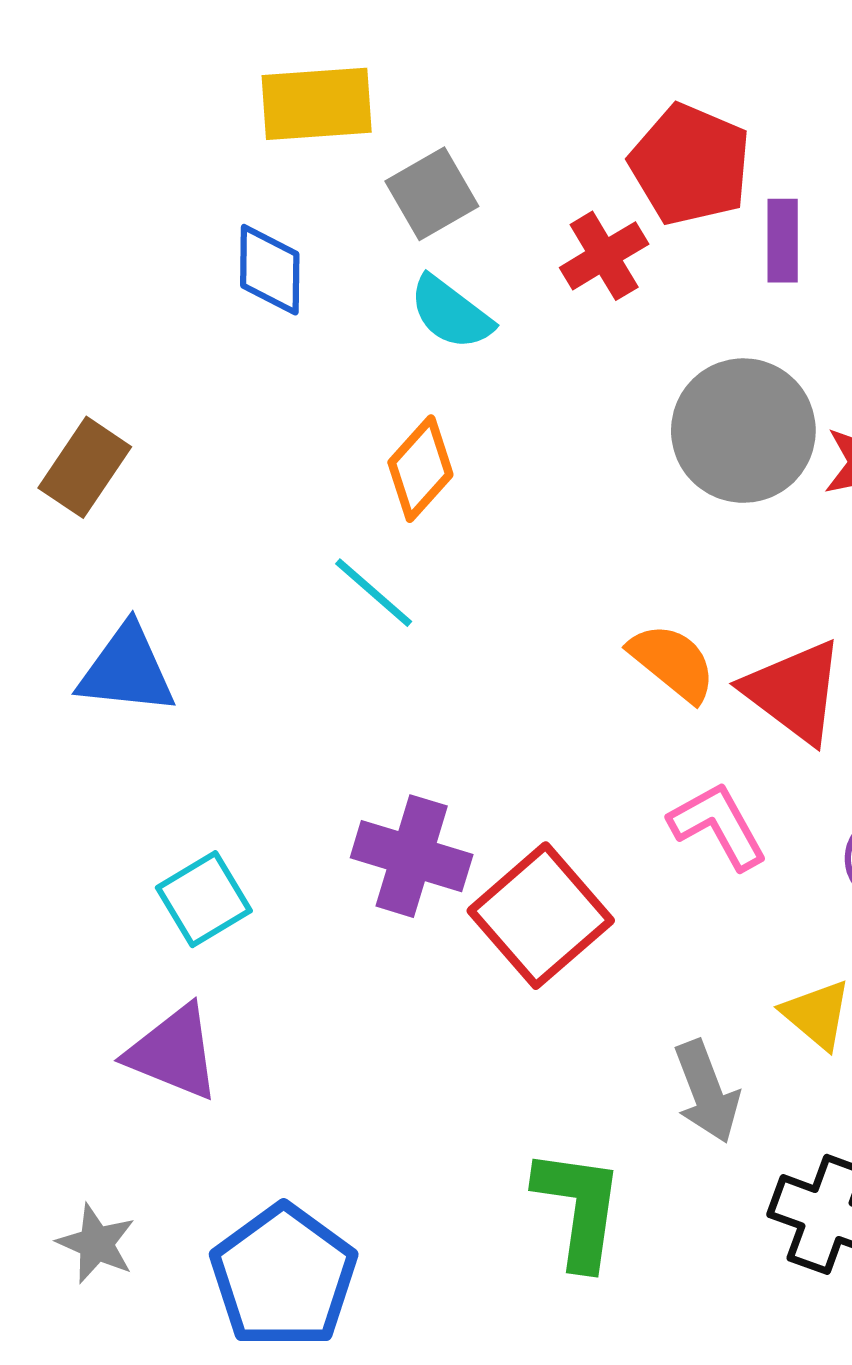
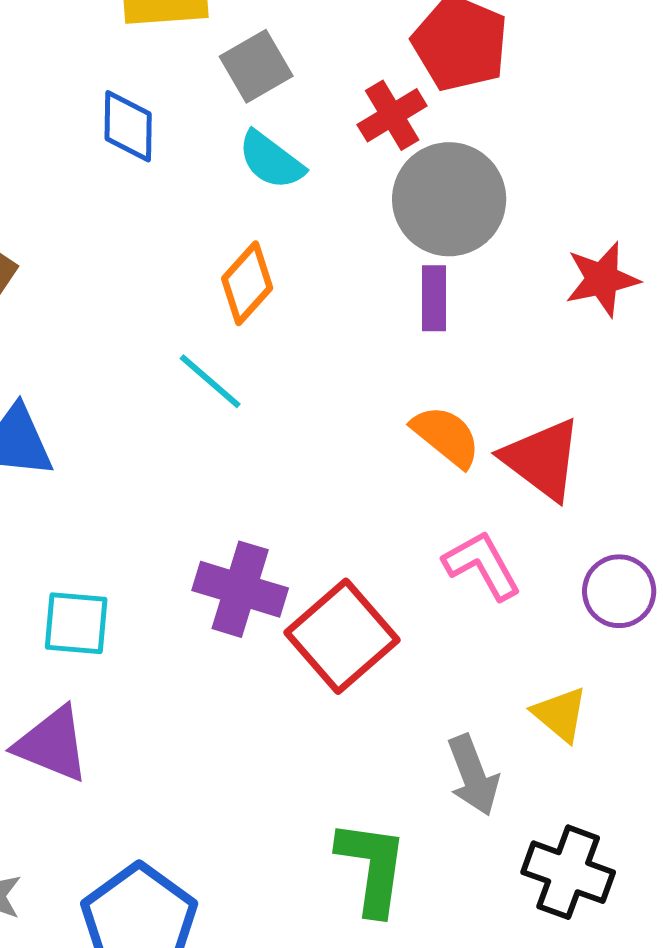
purple rectangle: (783, 241) -> (434, 298), moved
gray circle: (743, 431) -> (449, 199), moved
cyan square: (204, 899) -> (76, 623), turned 36

